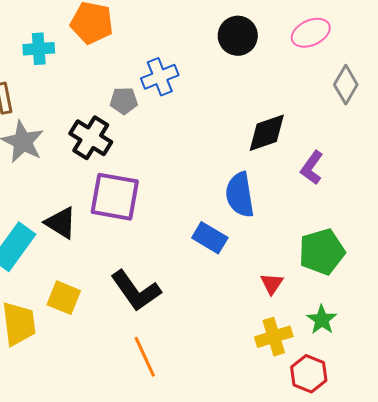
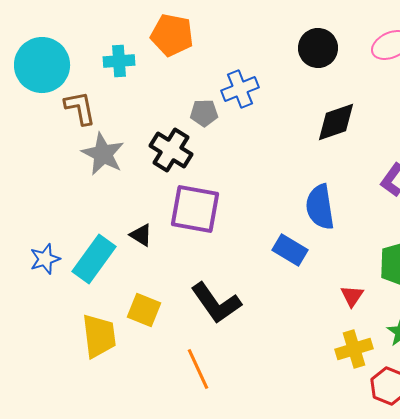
black diamond: (267, 133) -> (336, 122), moved
black triangle: (61, 223) -> (141, 235), size x0.7
orange line: (145, 357) -> (198, 369), moved

